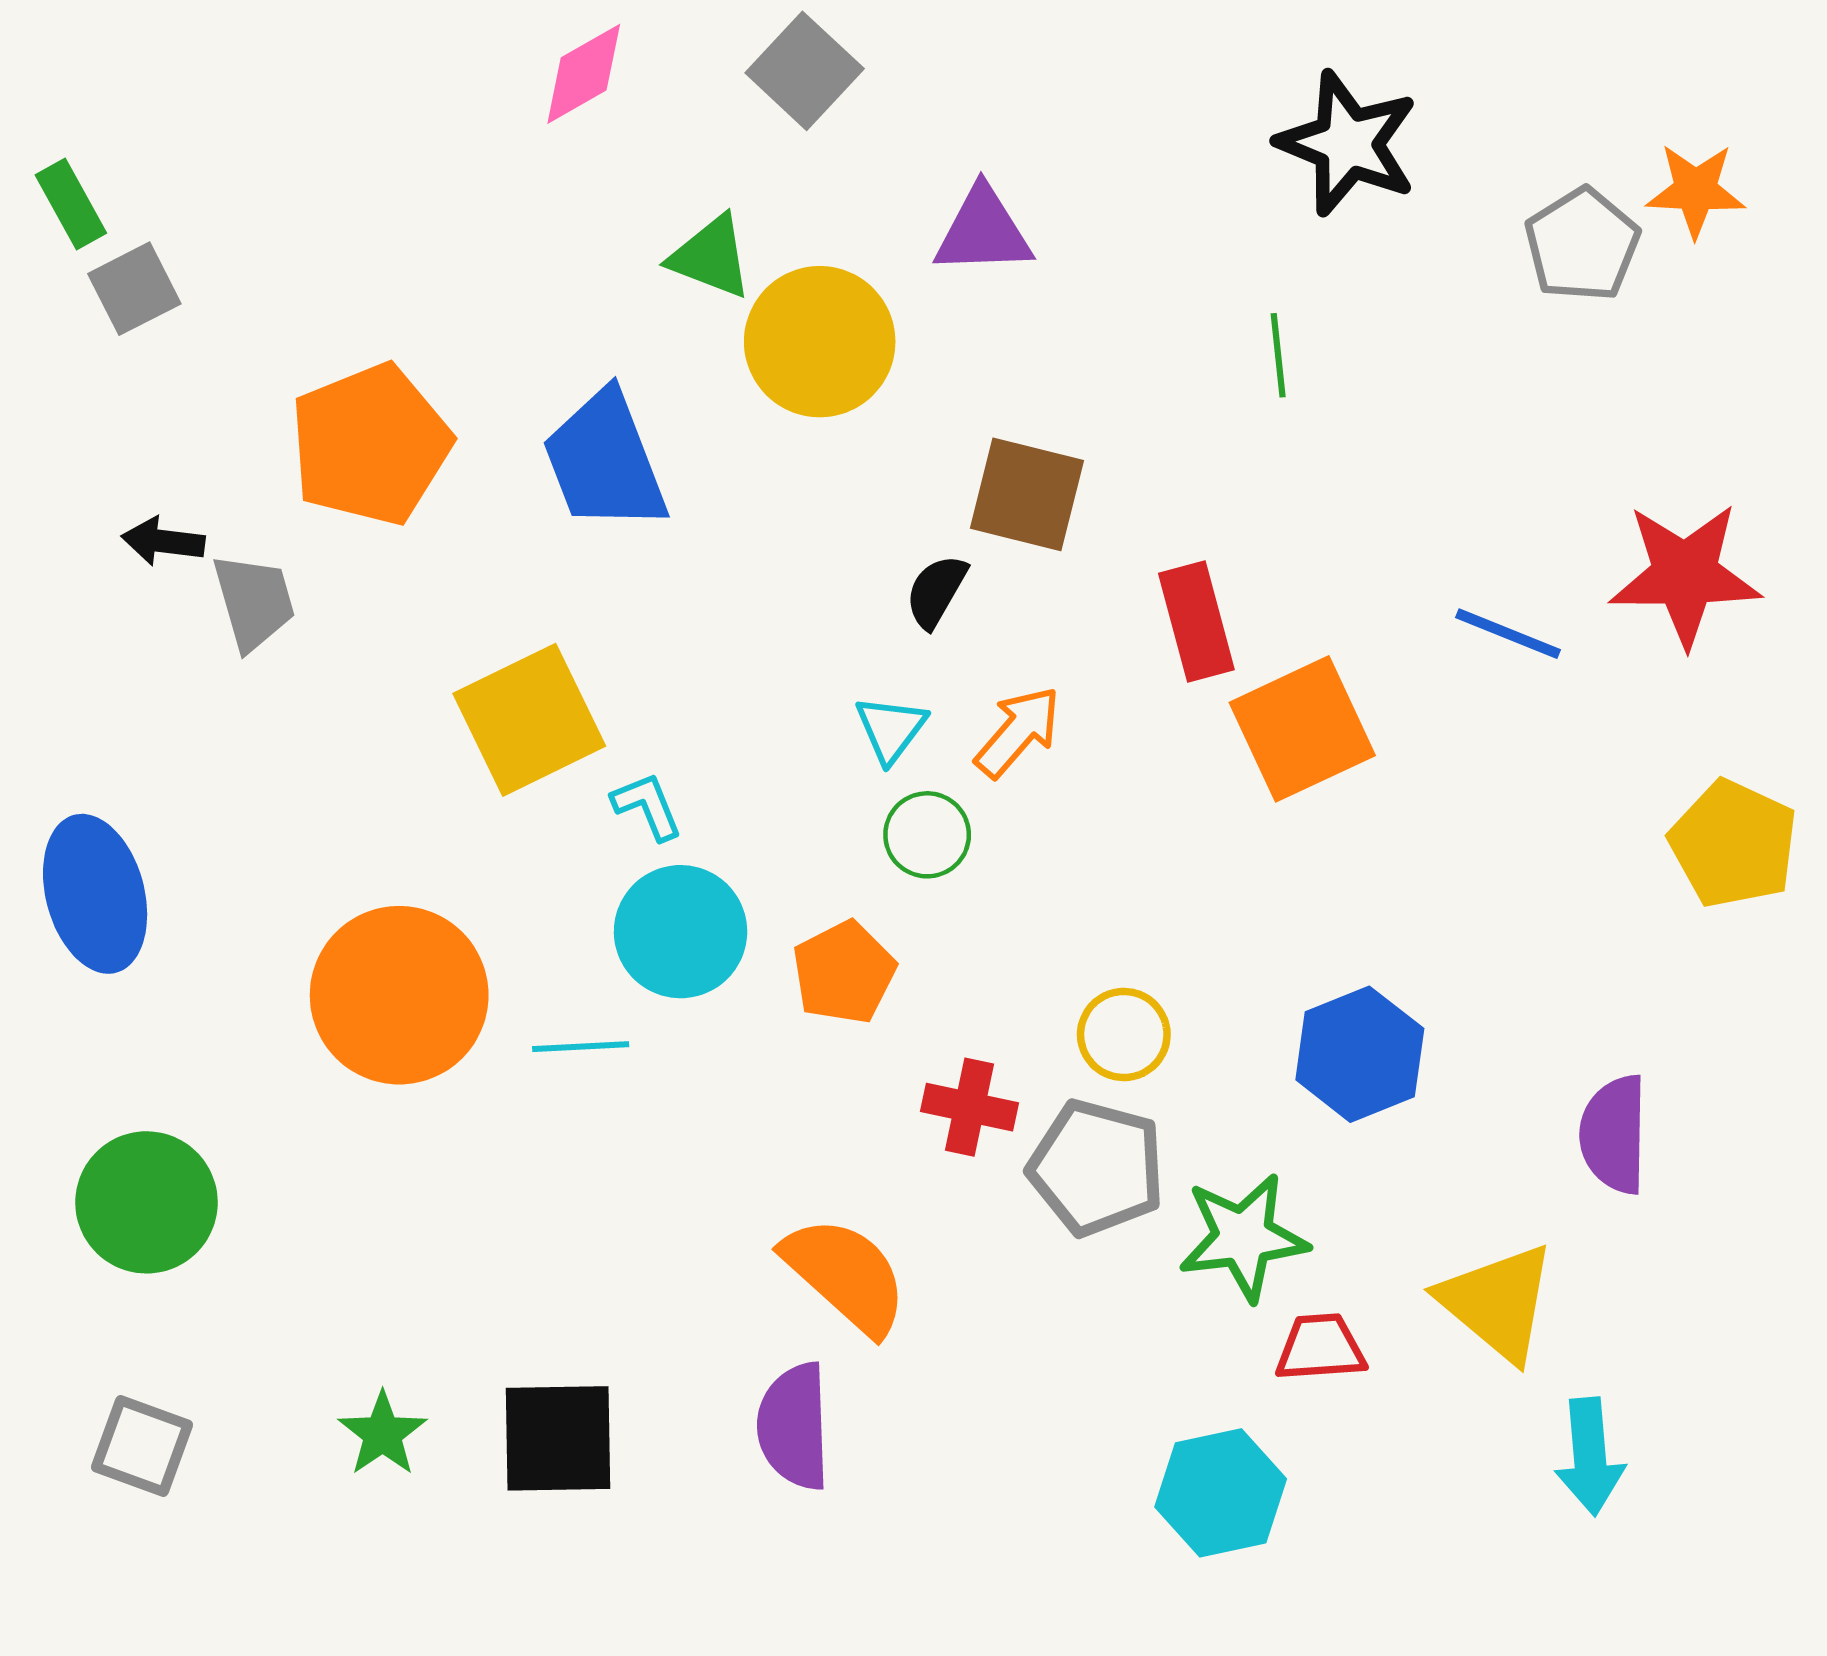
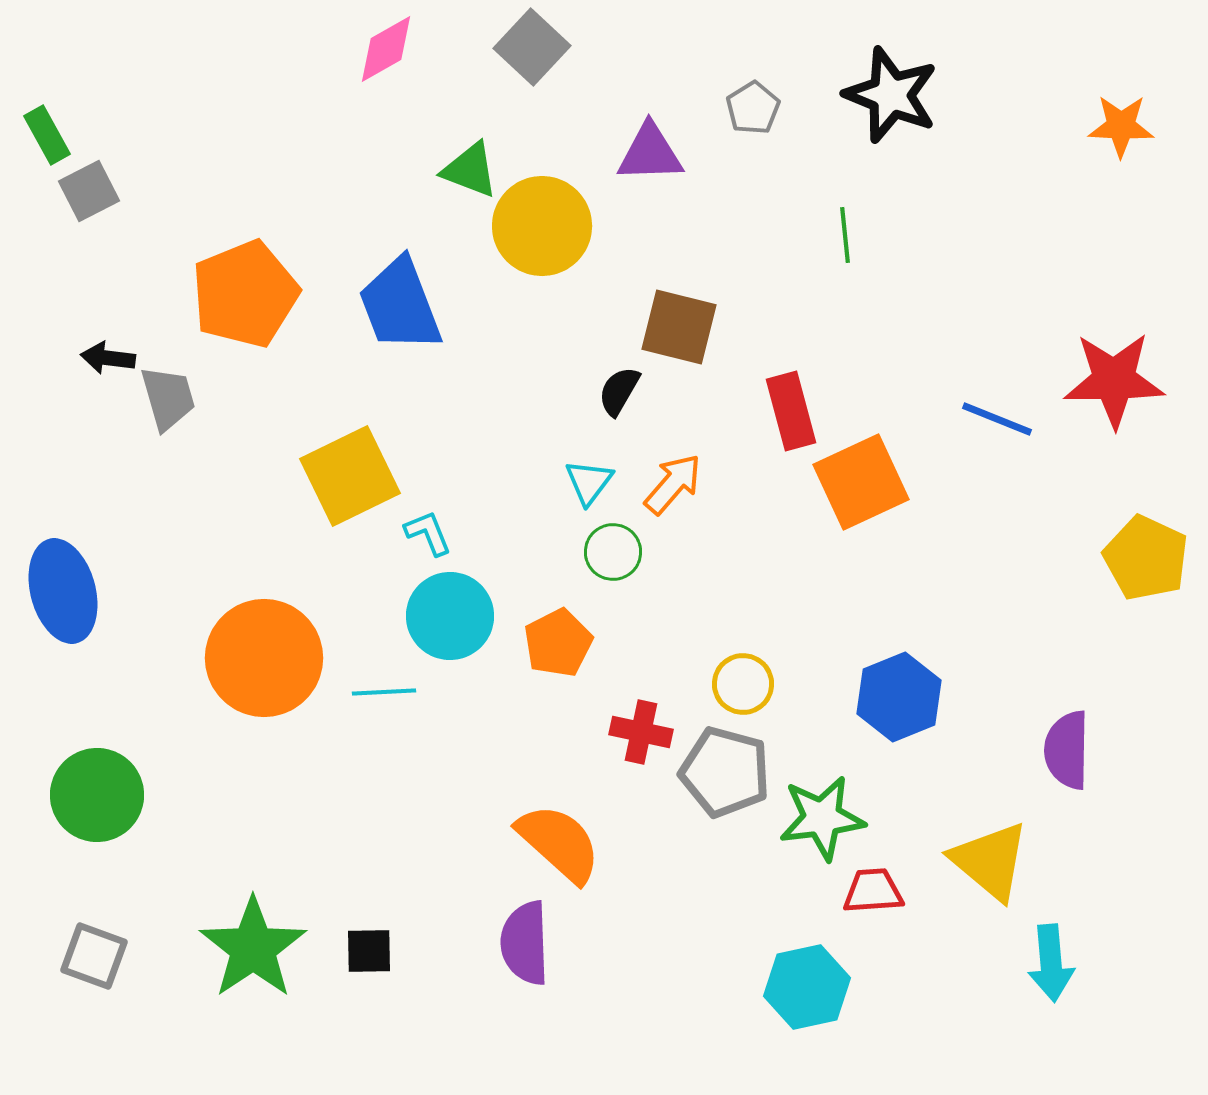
gray pentagon: (1582, 245) -> (753, 108), moved, size x0.7
green star: (383, 1434) -> (253, 948), size x1.8
black square: (558, 1438) -> (369, 951), size x0.6

